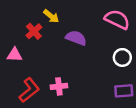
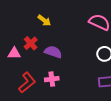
red cross: (34, 31) -> (31, 43), moved
purple semicircle: (76, 38) -> (53, 52), moved

